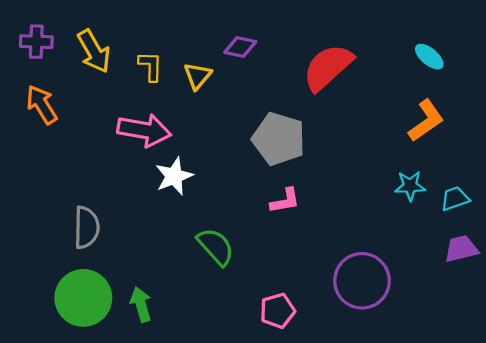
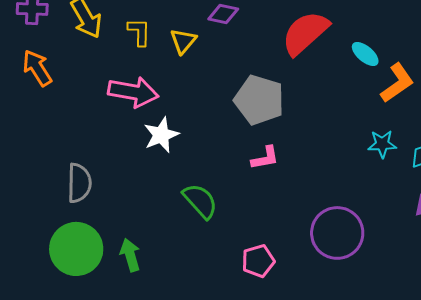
cyan ellipse: (429, 57) -> (365, 54), moved

